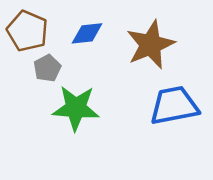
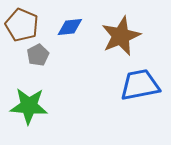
green star: (76, 108) -> (29, 106), moved

